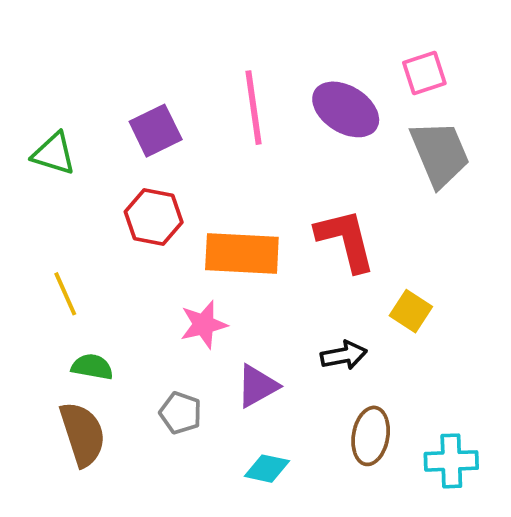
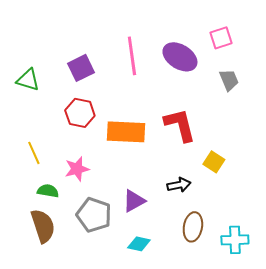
gray trapezoid: (440, 154) -> (229, 80), size x0.6
pink star: (204, 325) -> (77, 169), moved
gray pentagon: (181, 413) -> (94, 215), size x1.6

